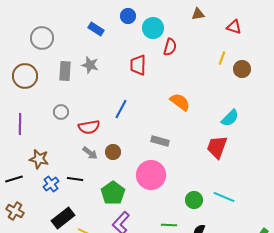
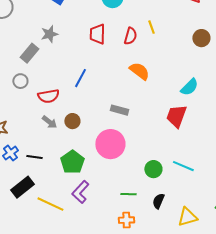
red semicircle: (170, 47) -> (130, 36), moved
yellow line: (222, 58) -> (151, 27), moved, turned -40
gray star: (90, 65) -> (49, 34), turned -30
gray rectangle: (65, 71) -> (29, 53), moved, turned 36
black line: (75, 179) -> (34, 157), moved

